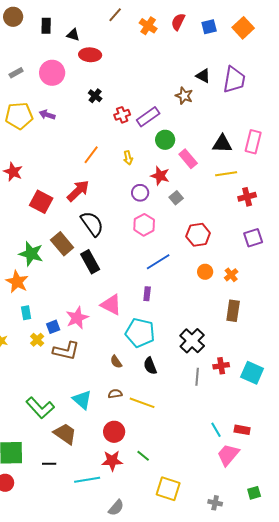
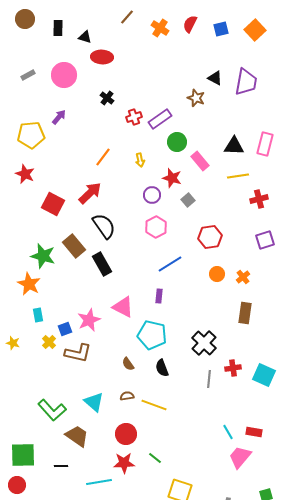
purple arrow: (47, 115) -> (59, 117), turned 112
yellow pentagon: (19, 116) -> (31, 135), moved

